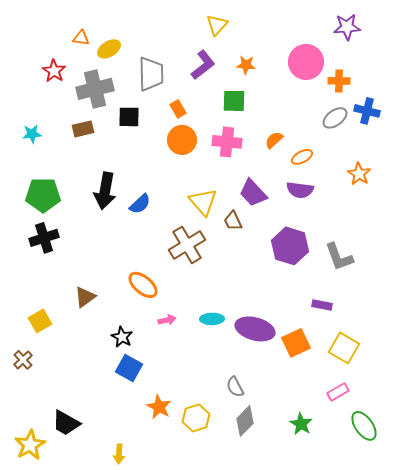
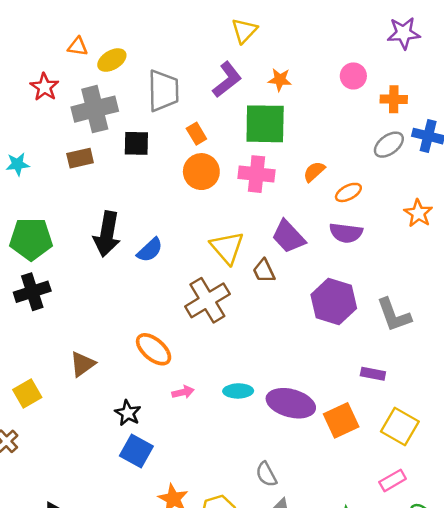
pink circle: (306, 62) -> (353, 76), size x0.6
green square: (234, 101) -> (265, 124), size x1.5

